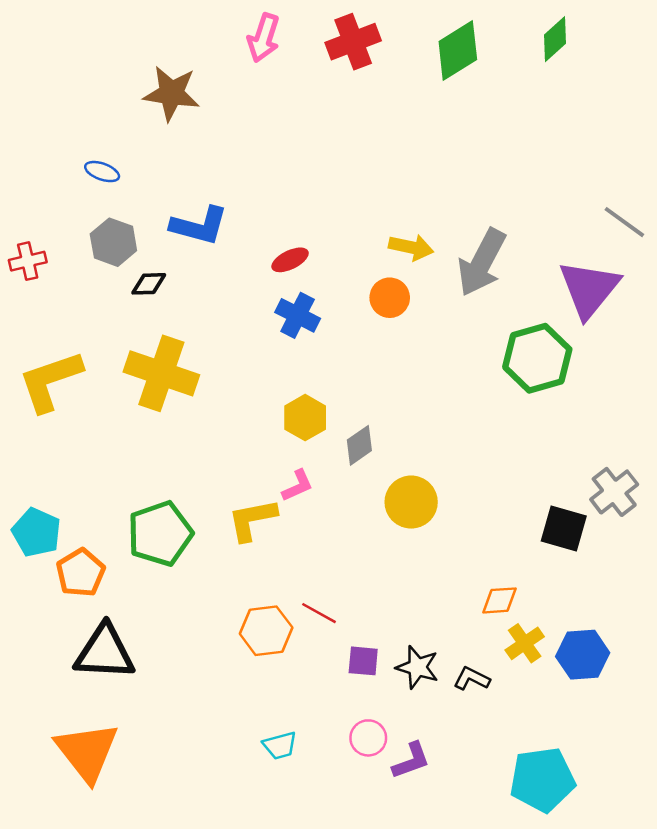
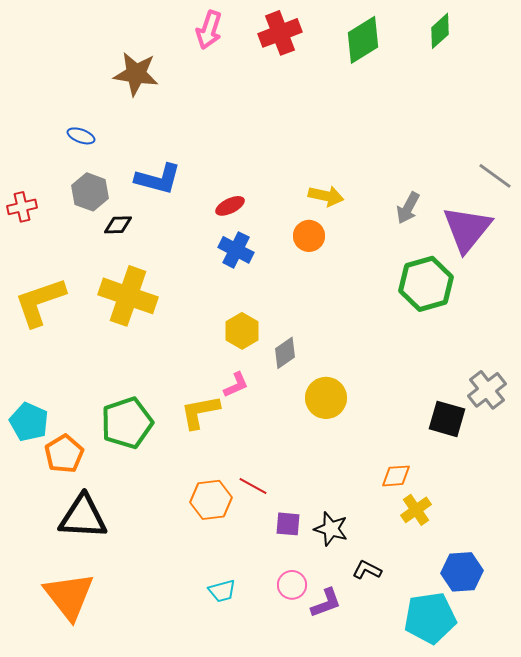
gray arrow: (482, 262) -> (408, 208), moved, size x0.6
blue hexagon: (583, 655) -> (462, 572), moved
black L-shape: (472, 679) -> (367, 570), moved

